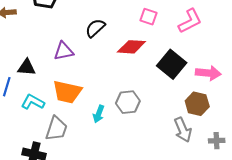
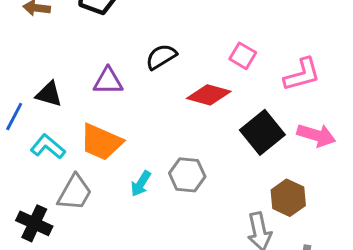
pink arrow: (208, 73) -> (316, 135), moved

